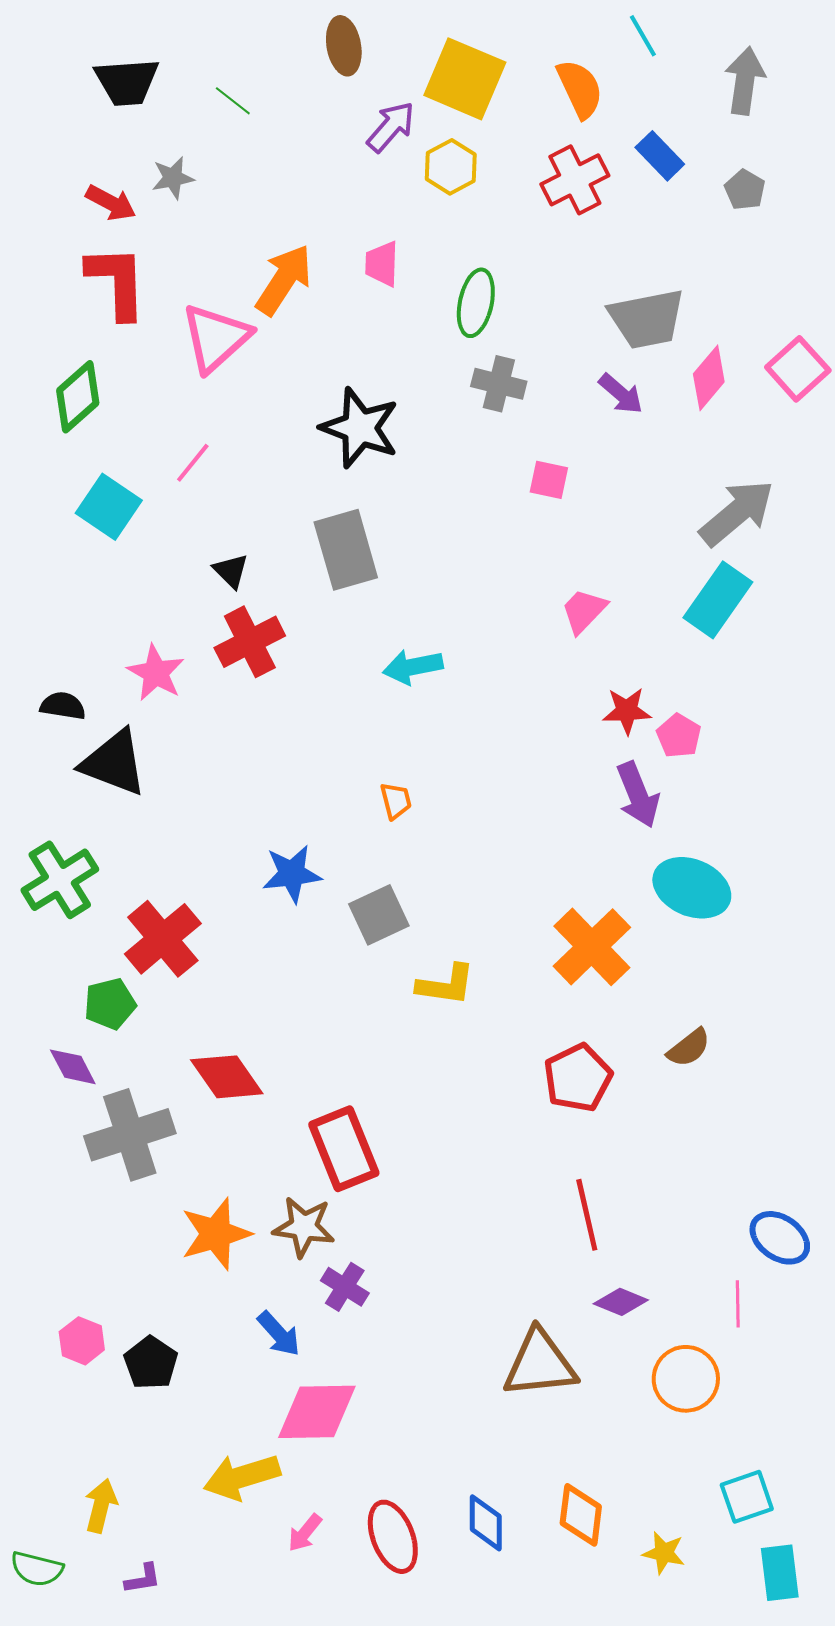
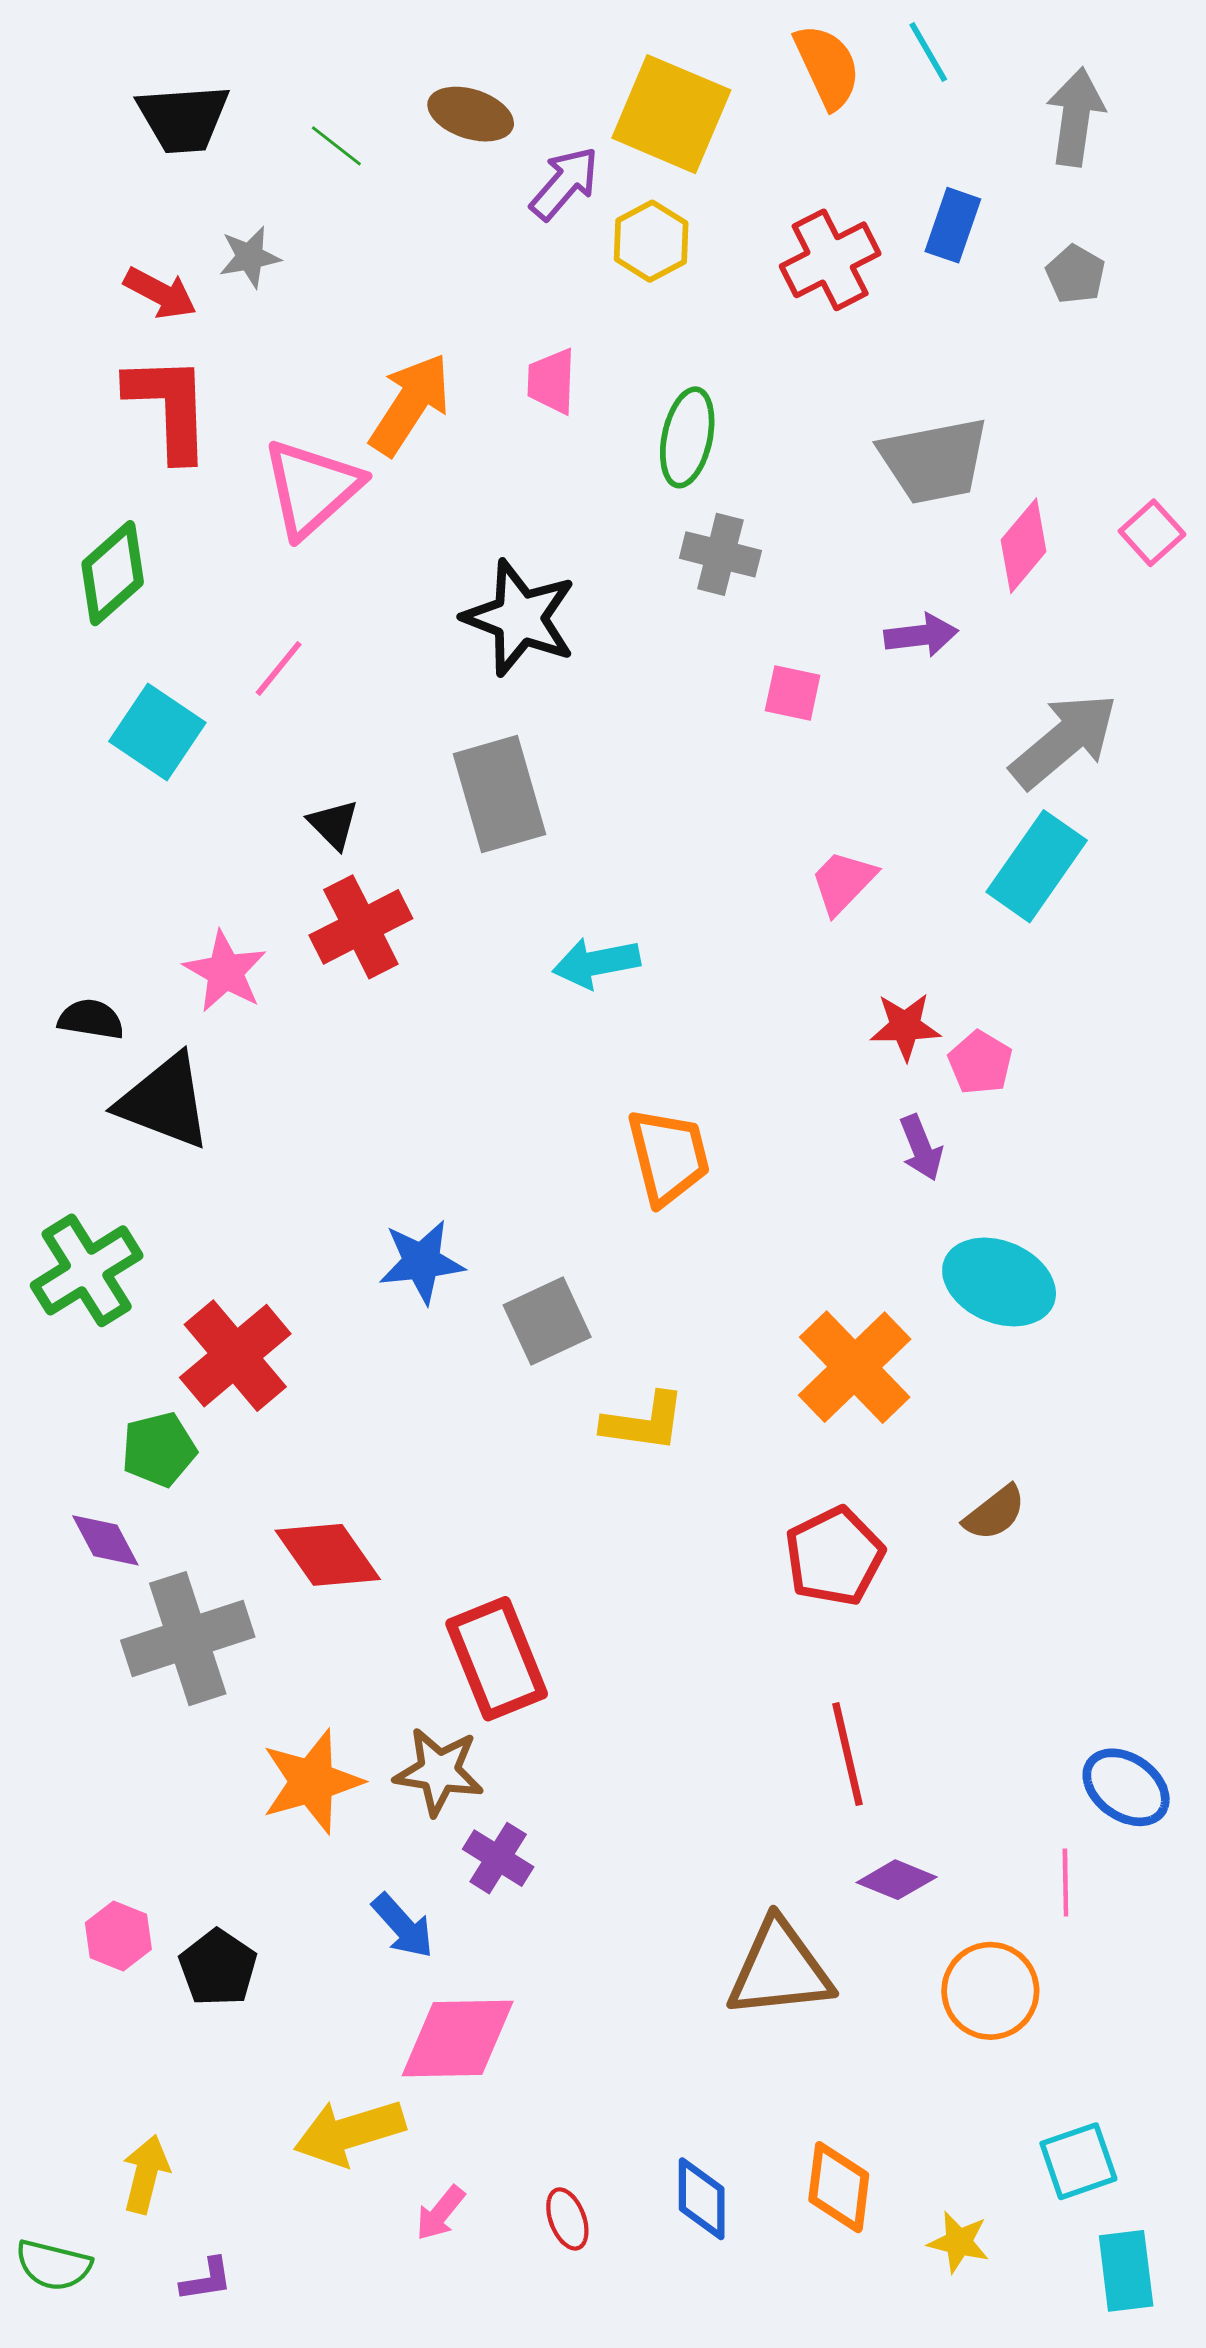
brown ellipse: (344, 46) -> (471, 114), moved, turned -62
orange semicircle: (580, 89) -> (827, 66), moved
blue rectangle: (660, 156) -> (953, 225), turned 63
pink square: (798, 369) -> (1152, 533), size x0.7
purple arrow: (621, 394) -> (921, 635), moved, turned -48
purple arrow: (638, 795) -> (921, 1148), size x0.7
orange trapezoid: (396, 801) -> (668, 1156), moved, size x1.8
red ellipse: (393, 1537) -> (567, 2219), size x0.6

